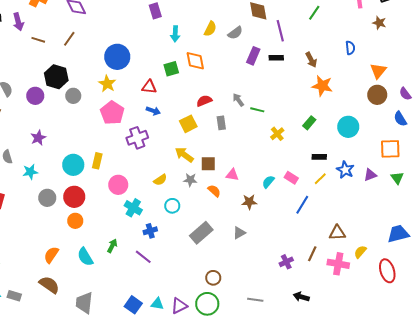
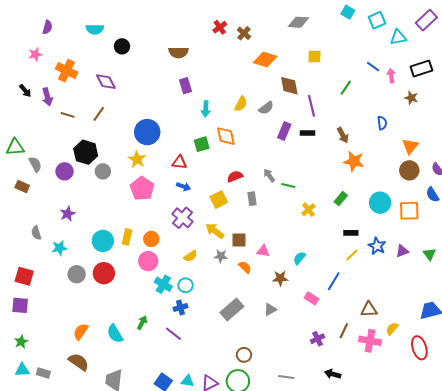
purple cross: (137, 138) -> (182, 218), moved, turned -30
orange square: (390, 149) -> (409, 211), moved
pink rectangle: (291, 178) -> (312, 298), moved
cyan circle: (172, 206) -> (185, 285), moved
orange circle: (75, 221) -> (151, 239), moved

